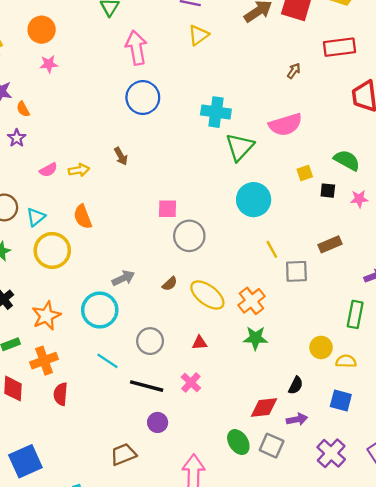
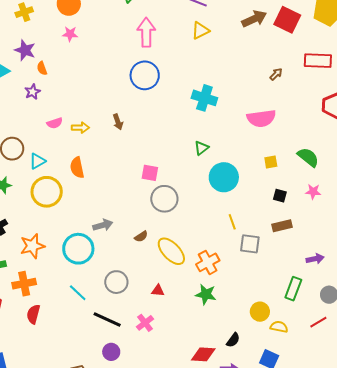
green triangle: (240, 147) -> (201, 148), moved, size x0.6
black square: (328, 191) -> (280, 196), moved

